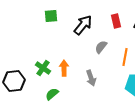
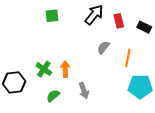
black arrow: (83, 25) -> (94, 15), moved
gray arrow: (91, 78) -> (84, 91), moved

